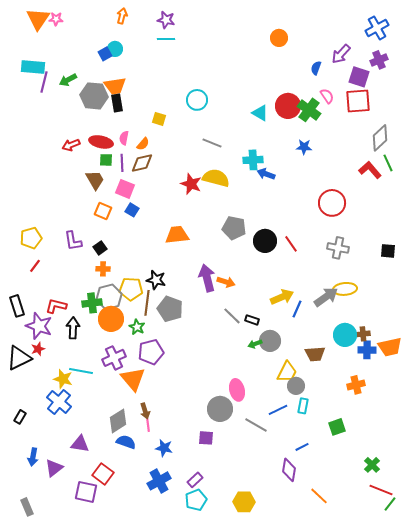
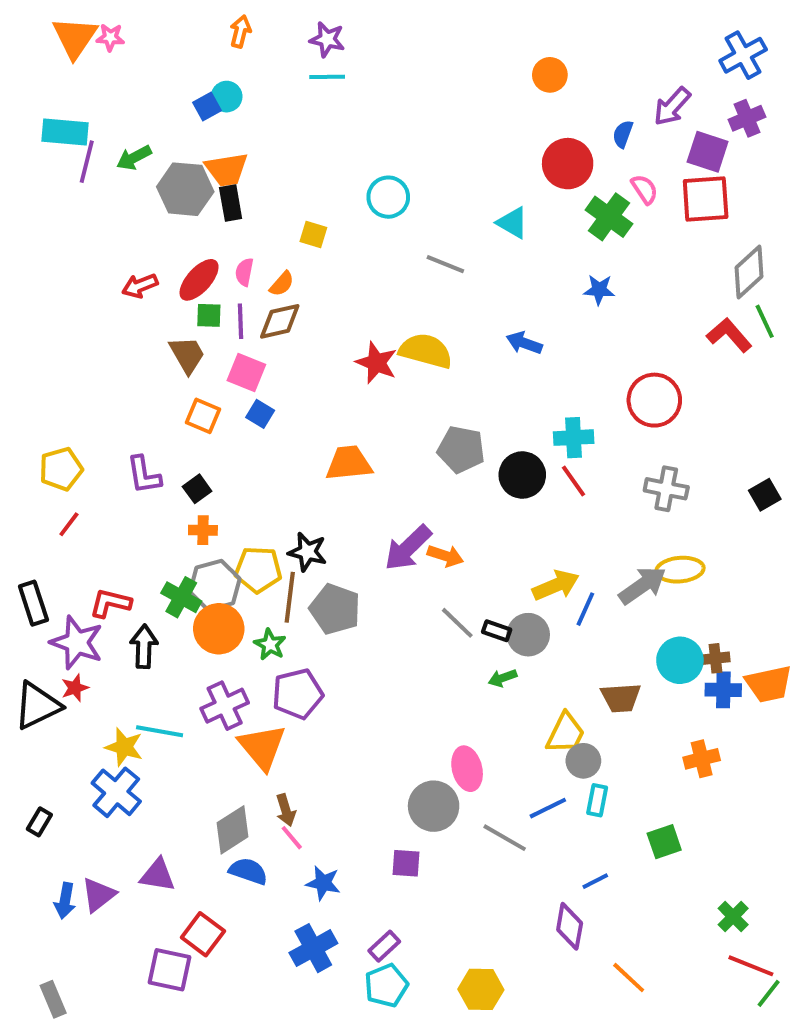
red circle: (288, 106) -> (568, 164), moved
red ellipse: (101, 142) -> (199, 280), turned -60
gray line: (212, 143) -> (445, 264), moved
cyan cross: (253, 160) -> (574, 438), moved
black square: (388, 251) -> (765, 495), turned -35
purple arrow: (207, 278) -> (408, 548), turned -120
green cross: (92, 303) -> (181, 597), turned 36
gray circle: (270, 341) -> (528, 635), moved
pink line: (148, 425) -> (292, 838), turned -32
purple triangle: (54, 468) -> (99, 895), moved

